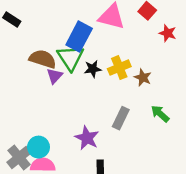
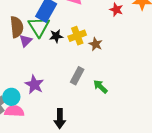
brown semicircle: (43, 59) -> (17, 27), turned 65
green arrow: (160, 114) -> (100, 87), moved
purple star: (87, 138) -> (34, 85), moved

